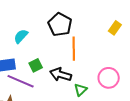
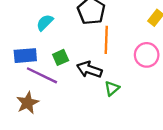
pink circle: (109, 78) -> (147, 55), moved

